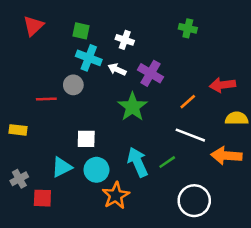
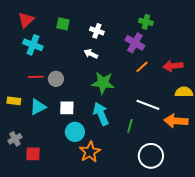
cyan cross: (89, 58) -> (33, 45), moved
purple cross: (150, 73) -> (135, 43), moved
gray circle: (73, 85) -> (56, 79), moved
orange line: (188, 102) -> (142, 67), moved
green star: (132, 107) -> (103, 83), turned -30
cyan arrow: (138, 162) -> (101, 114), moved
green line: (167, 162) -> (130, 126), turned -40
cyan triangle: (62, 167) -> (38, 107), moved

